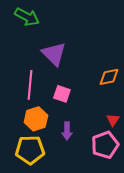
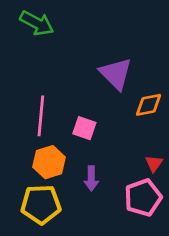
purple triangle: (54, 54) -> (116, 74), moved

